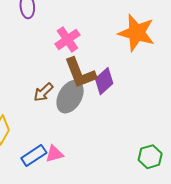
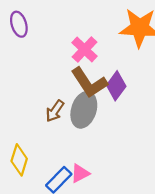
pink cross: (67, 39) -> (85, 49), moved

